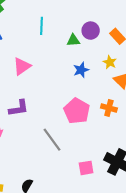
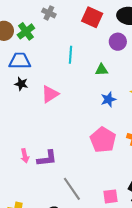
purple circle: (91, 31) -> (118, 42), moved
purple L-shape: (19, 108) -> (47, 158), moved
gray line: (52, 140) -> (72, 189), moved

